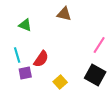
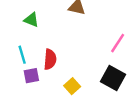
red semicircle: (41, 59) -> (50, 59), turned -30

